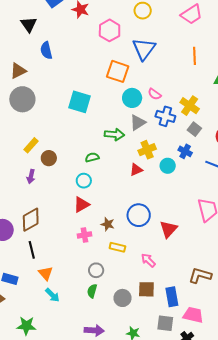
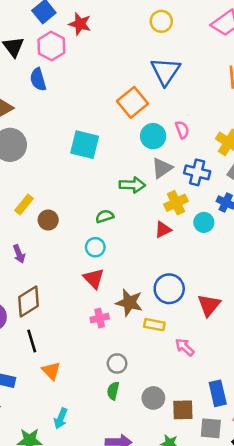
pink hexagon: (110, 30) -> (51, 46), moved
orange square: (118, 71) -> (132, 102), turned 35
pink semicircle: (155, 94) -> (182, 130), turned -144
blue cross: (165, 116) -> (197, 172), moved
purple arrow: (31, 176) -> (19, 254), moved, turned -32
red triangle: (81, 205) -> (94, 279), turned -42
brown star: (108, 224) -> (129, 303), size x1.5
yellow rectangle: (117, 247) -> (154, 325), moved
brown square: (146, 289) -> (183, 410), moved
cyan arrow: (52, 295) -> (61, 418), moved, turned 70

